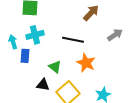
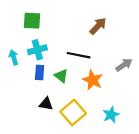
gray arrow: (115, 35) -> (124, 65), moved
blue rectangle: (25, 56) -> (40, 72), moved
green triangle: (55, 67) -> (61, 76), moved

